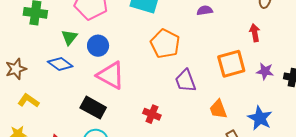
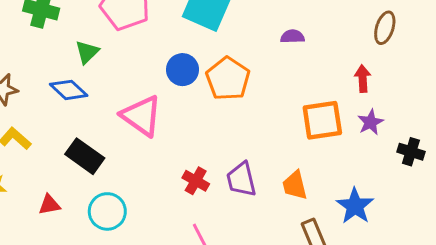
blue circle: (98, 46) -> (182, 70), moved
purple star: (265, 71) -> (370, 122), moved, turned 30
purple trapezoid: (186, 81) -> (241, 179), moved
black rectangle: (93, 108) -> (85, 156), moved

